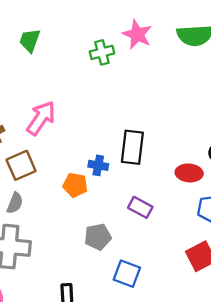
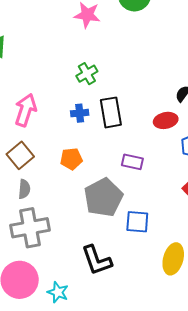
green cross: (102, 52) -> (87, 74), moved
blue cross: (98, 165) -> (80, 113), moved
gray pentagon: (98, 237) -> (103, 198), size x1.6

